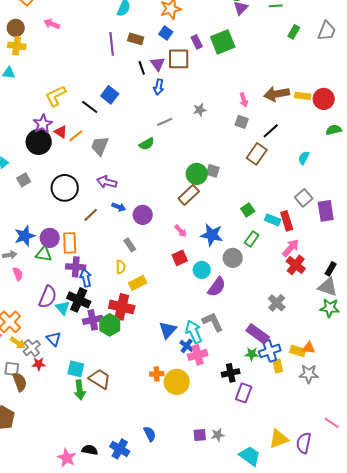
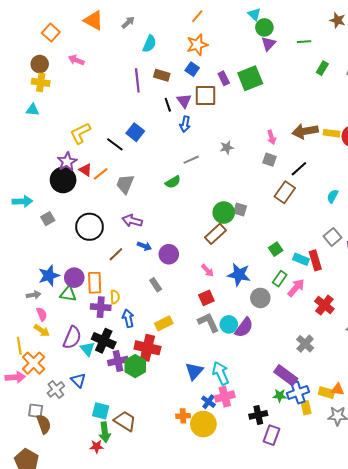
pink arrow: (291, 248) -> (296, 288), moved
yellow semicircle: (121, 267) -> (115, 297), moved
cyan circle: (202, 270) -> (229, 324), moved
blue arrow: (86, 278) -> (128, 318), moved
gray L-shape: (213, 322) -> (208, 322), moved
yellow arrow: (18, 343) -> (42, 330), moved
blue cross: (187, 346) -> (208, 402), moved
red star: (39, 364) -> (97, 446), moved

